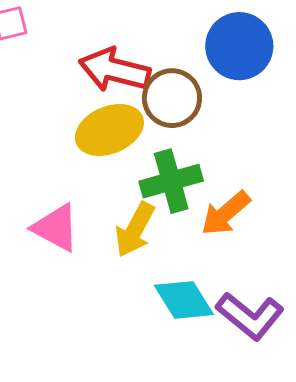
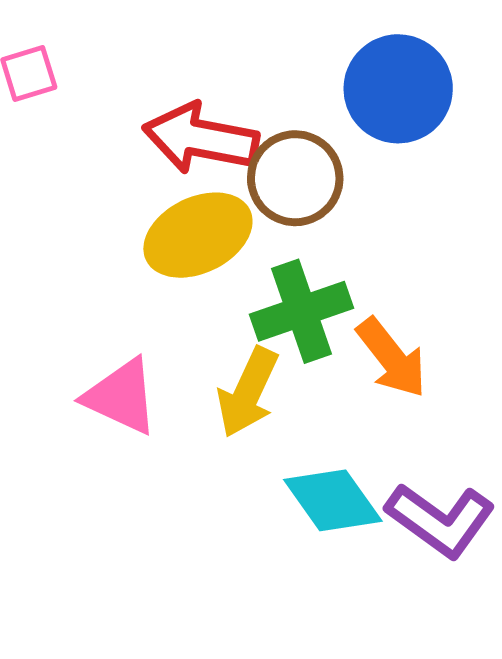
orange arrow: (226, 213) -> (392, 358), turned -84

